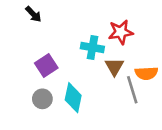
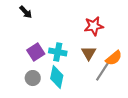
cyan cross: (92, 48) -> (58, 52), moved
orange semicircle: (146, 73) -> (114, 58), turned -36
gray line: (132, 90) -> (103, 71), turned 50

